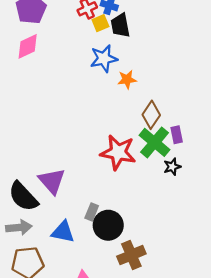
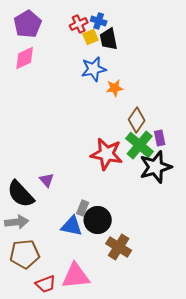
black star: (172, 167) -> (156, 167), size x2.0
purple triangle: (52, 181) -> (47, 180), size x0.6
blue triangle: (63, 232) -> (72, 226), moved
brown cross: (131, 255) -> (119, 247), turned -35

